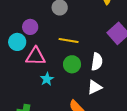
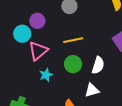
yellow line: (69, 41) -> (73, 40), turned -30
pink triangle: (35, 56) -> (38, 51), turned -50

